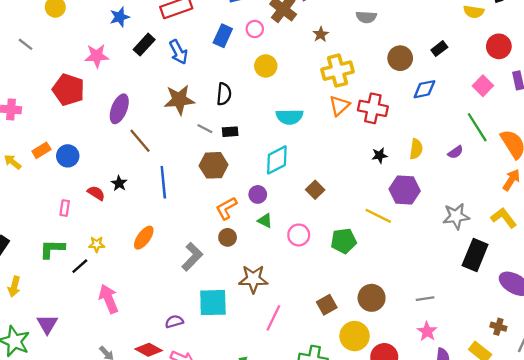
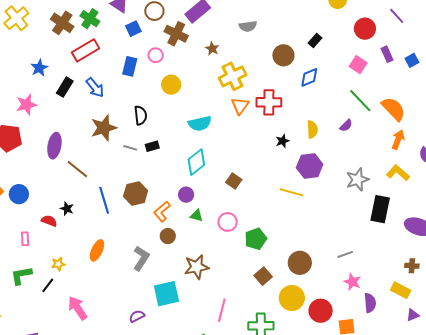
brown hexagon: (214, 165) -> (136, 193), moved
green pentagon: (344, 241) -> (256, 239), moved
pink line: (273, 318) -> (222, 310), moved

